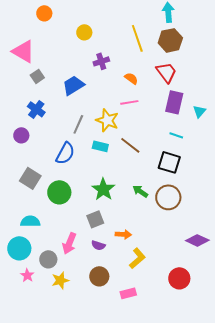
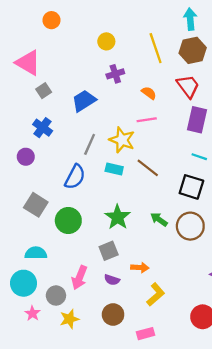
yellow circle: (84, 32) -> (106, 41), moved

